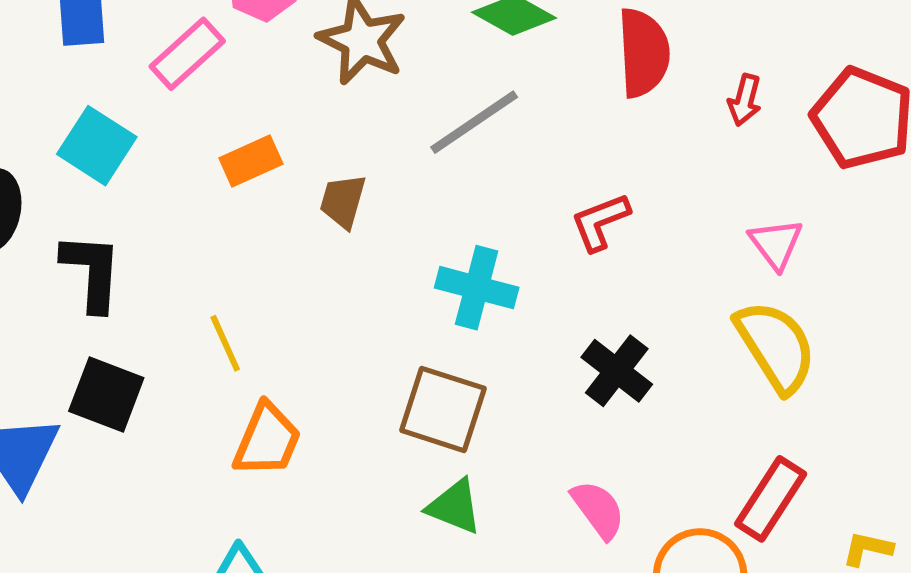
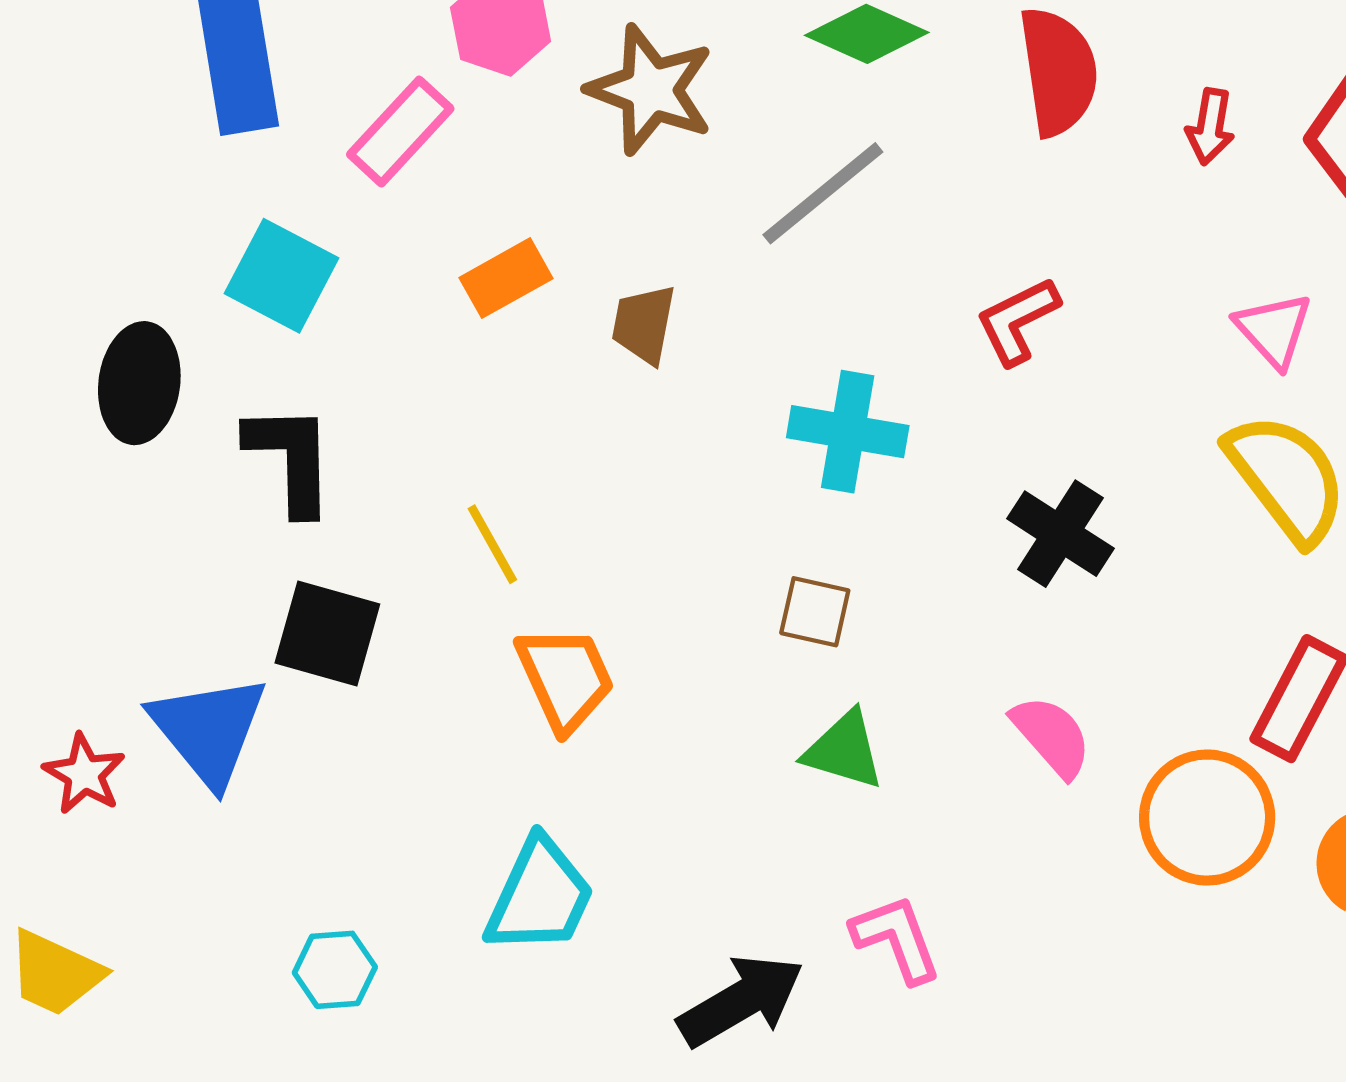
brown square: (443, 409) -> (815, 612), size x0.6
orange trapezoid: (267, 440) -> (565, 678), turned -42

